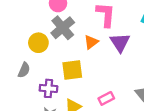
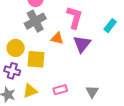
orange triangle: (91, 42) -> (57, 38), turned 40
yellow circle: (38, 43) -> (16, 48), moved

